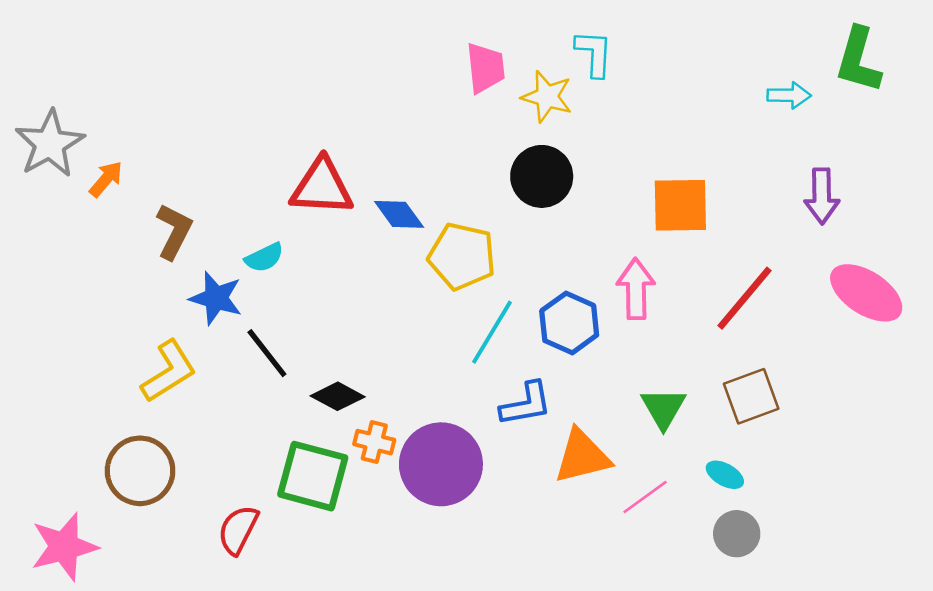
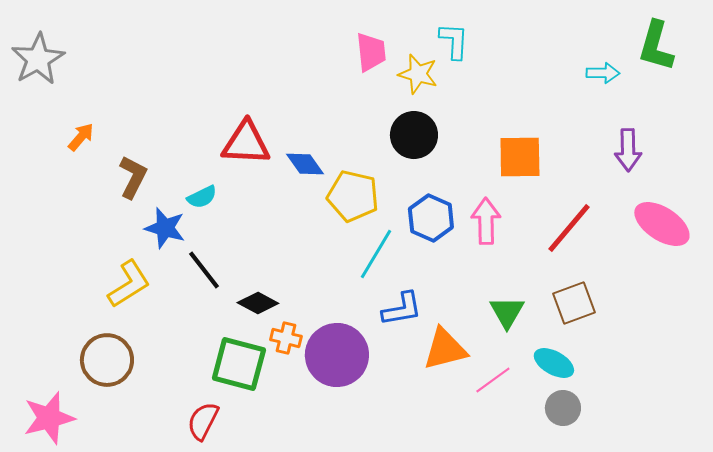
gray star: (50, 144) -> (38, 59), moved
blue hexagon: (569, 323) -> (431, 218), moved
cyan ellipse: (725, 475) -> (554, 363), size x1.4
red semicircle: (238, 530) -> (203, 421), moved

